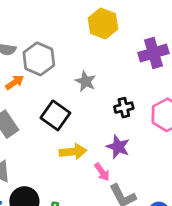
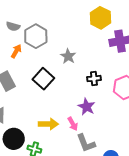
yellow hexagon: (103, 24) -> (100, 18), moved
orange arrow: (15, 82) -> (16, 51), turned -32
yellow arrow: (73, 152) -> (48, 124), moved

